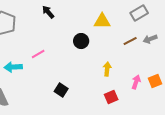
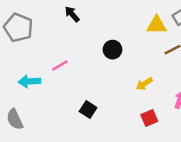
yellow triangle: (102, 21) -> (157, 25), moved
yellow arrow: (107, 69) -> (144, 84), turned -128

